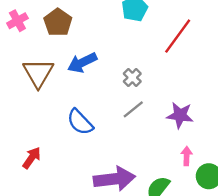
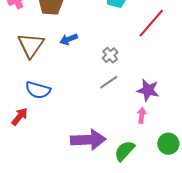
blue arrow: (82, 63) -> (69, 39), size x0.7
blue semicircle: (80, 122) -> (38, 90), moved, turned -35
pink arrow: (187, 156) -> (142, 115), moved

